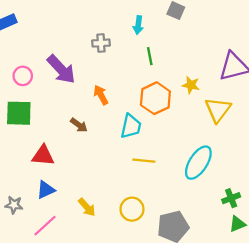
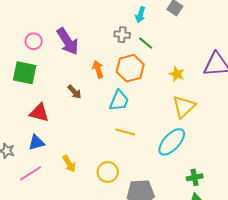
gray cross: (101, 43) -> (122, 35), moved
green line: (150, 56) -> (146, 43), turned -49
orange hexagon: (155, 98) -> (130, 68), moved
yellow triangle: (218, 110) -> (184, 107), moved

